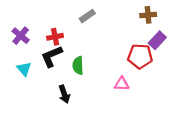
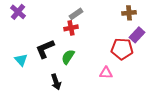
purple cross: (21, 36) -> (18, 12), moved
red cross: (55, 37) -> (71, 28), moved
green semicircle: (78, 65) -> (68, 57), turned 35

